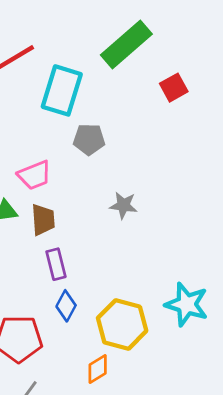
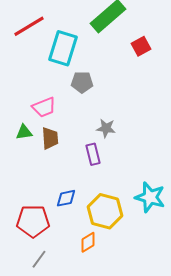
purple rectangle: (56, 264) -> (93, 154), moved
blue diamond: (66, 306) -> (66, 198), turned 50

